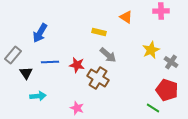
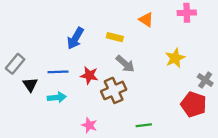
blue arrow: (40, 33) -> (75, 38), moved
gray cross: (171, 62) -> (205, 80), moved
brown cross: (98, 78) -> (114, 90), turned 35
cyan arrow: (38, 96) -> (57, 97), moved
green line: (153, 108) -> (144, 125), moved, turned -40

